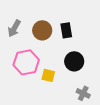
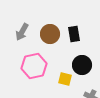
yellow square: (48, 75) -> (65, 79), moved

